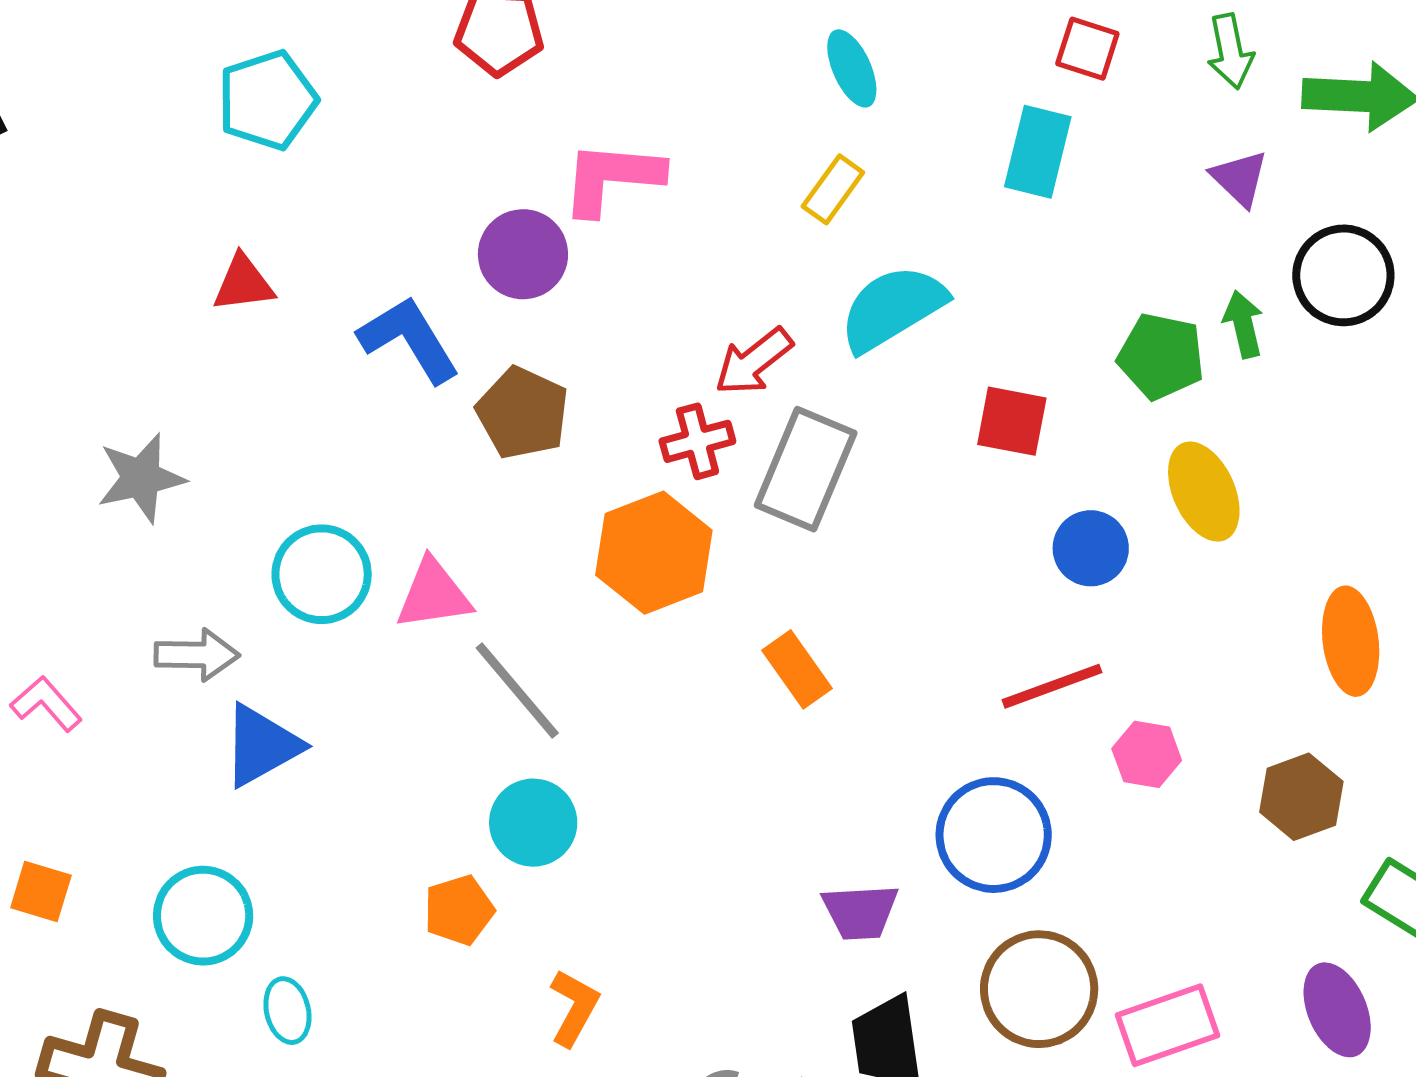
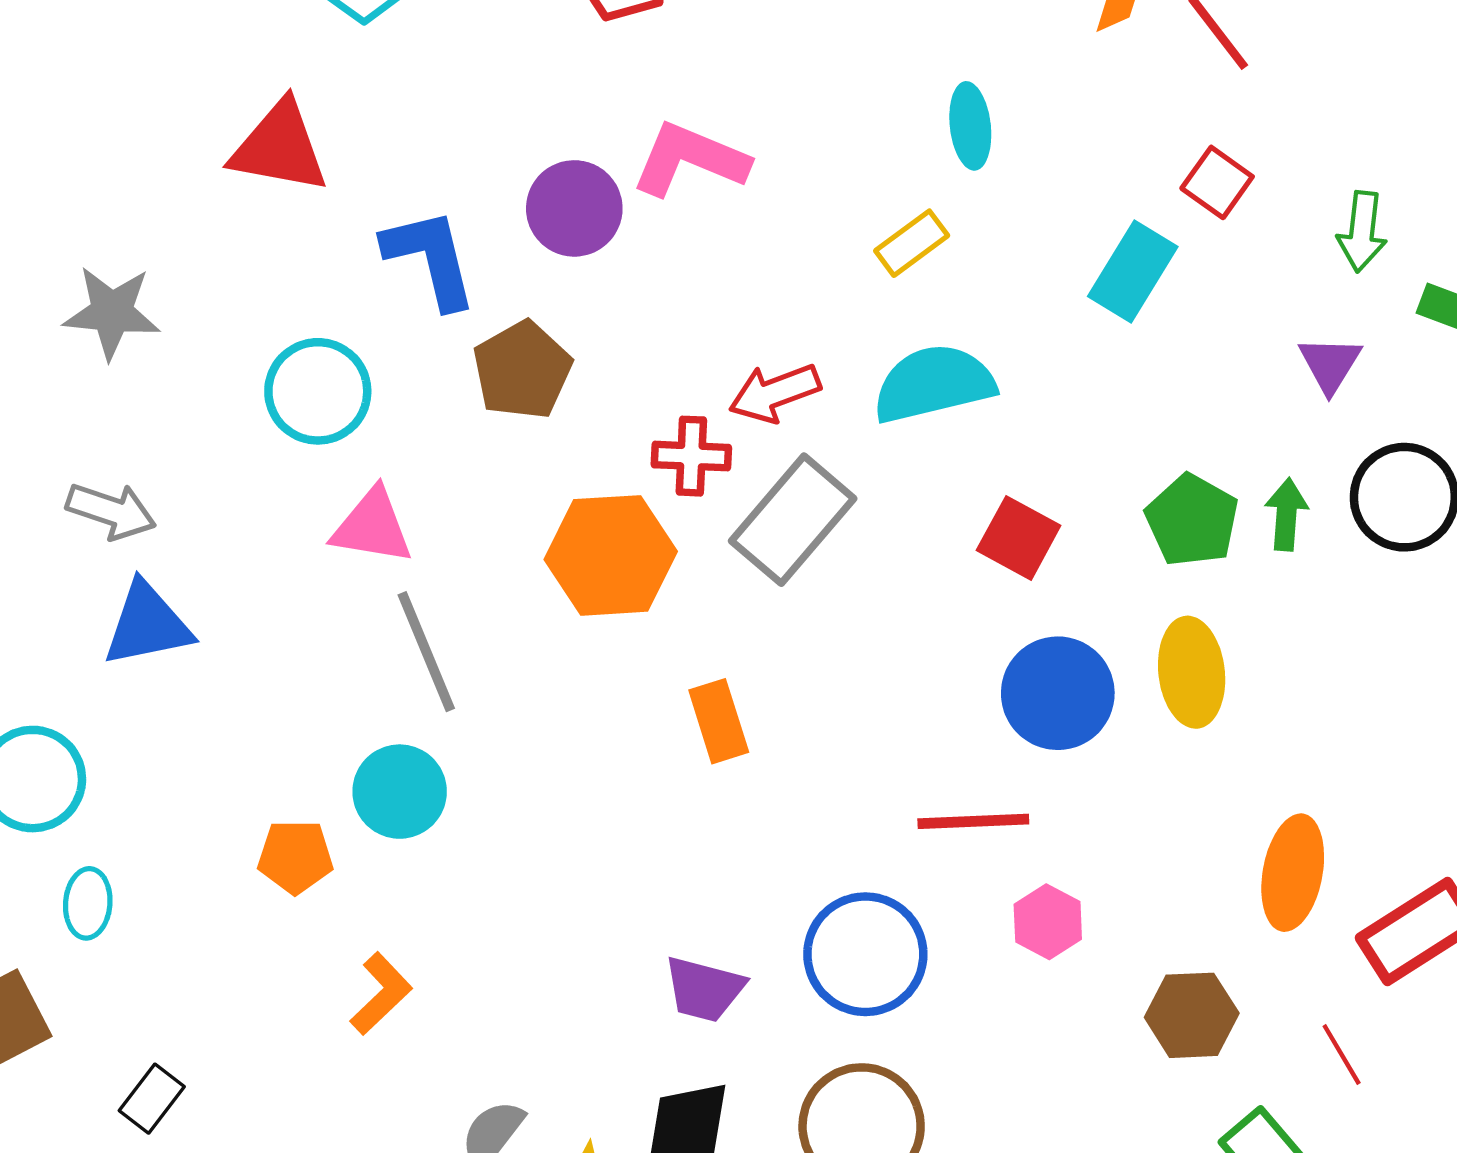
red triangle: (243, 283) -> (279, 147), size x1.5
blue circle: (1091, 548) -> (1058, 693), size x1.4
cyan circle: (322, 574) -> (318, 391), moved

